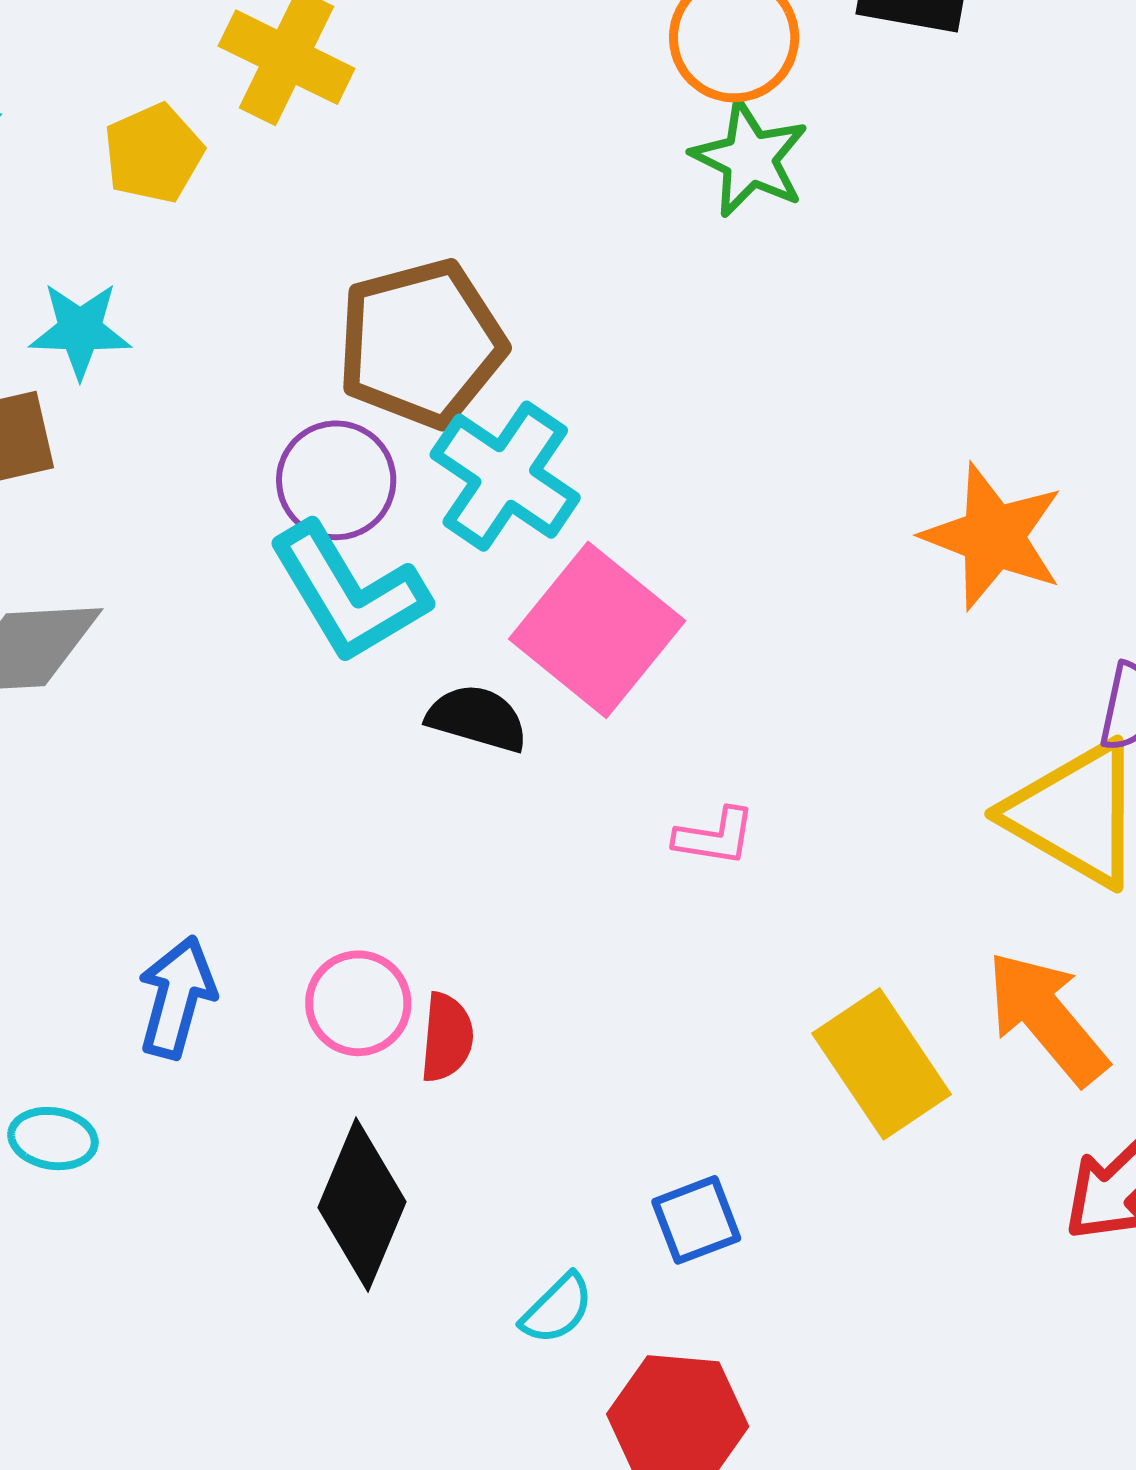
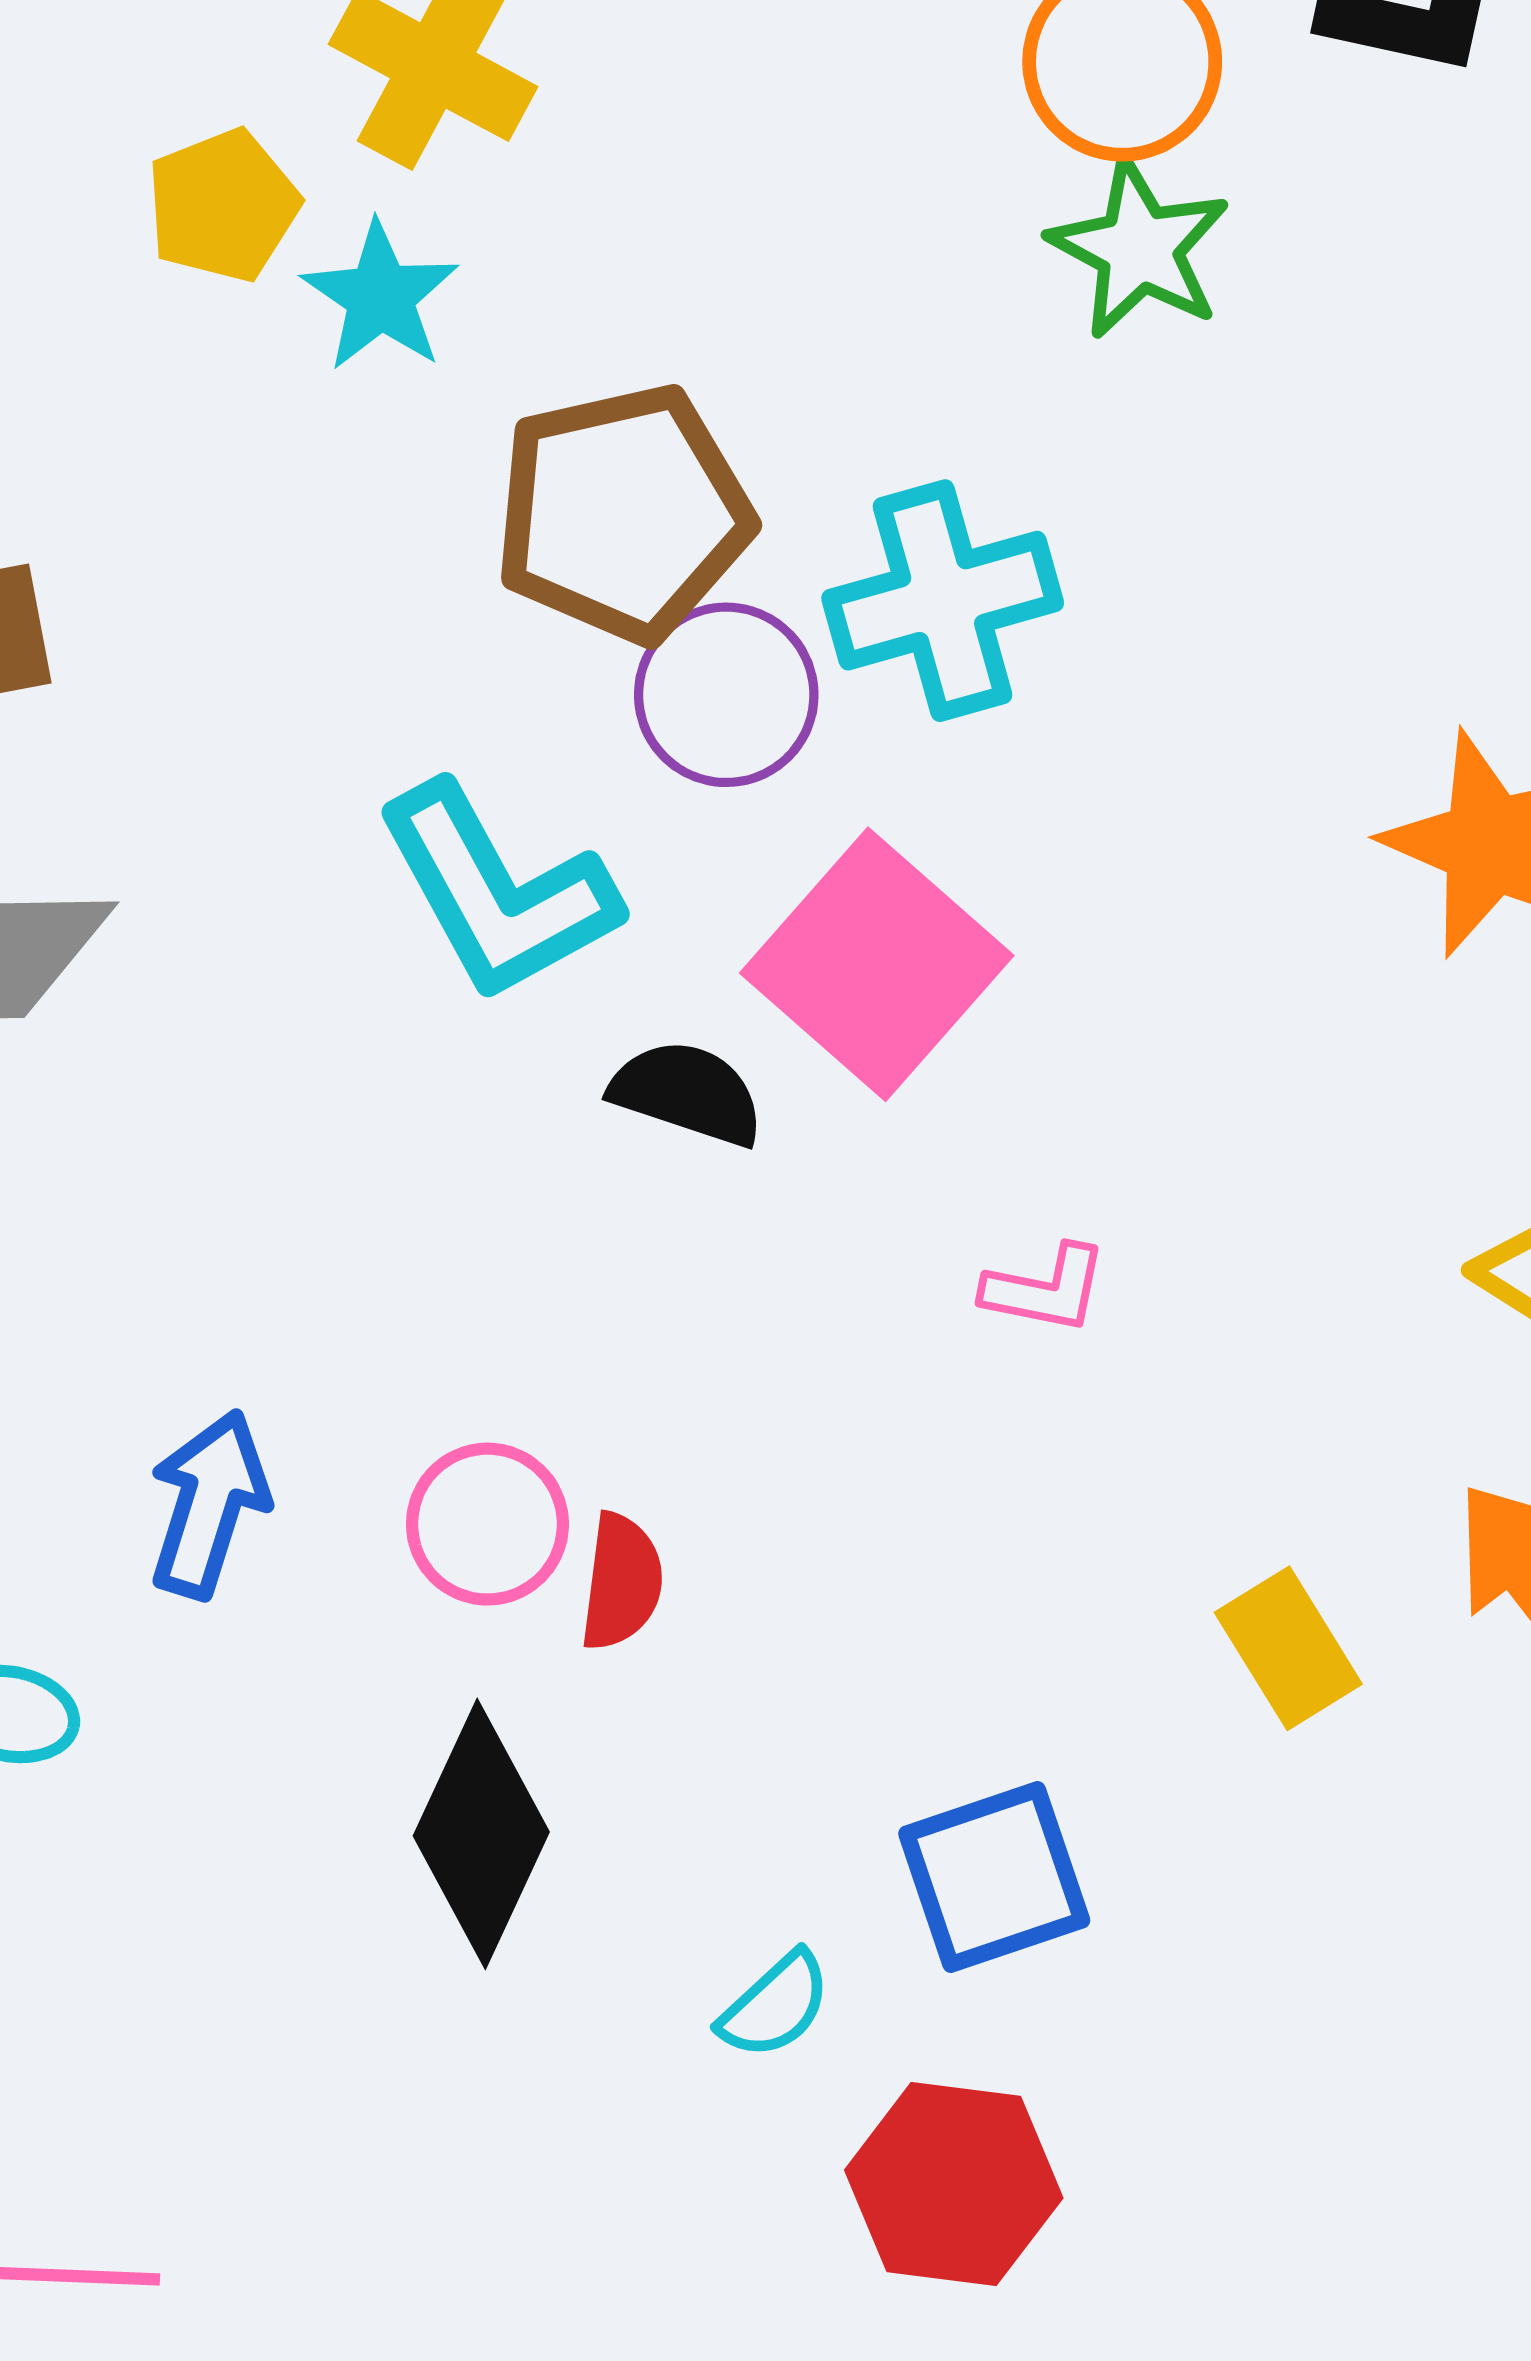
cyan star: (80, 330) -> (380, 296), moved, turned 30
cyan cross: (505, 476) -> (943, 601), moved, turned 38
purple circle: (336, 480) -> (726, 695), moved
yellow rectangle: (882, 1064) -> (1288, 1648), size x0.7
blue square: (696, 1220) -> (994, 1877), size x1.4

